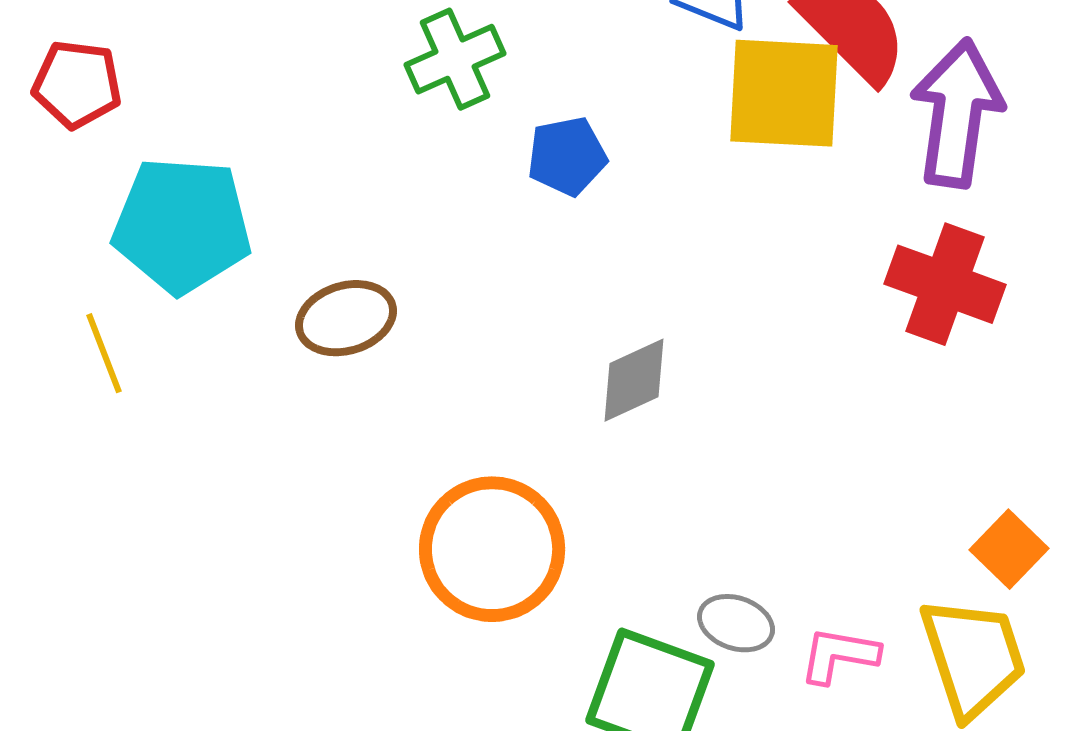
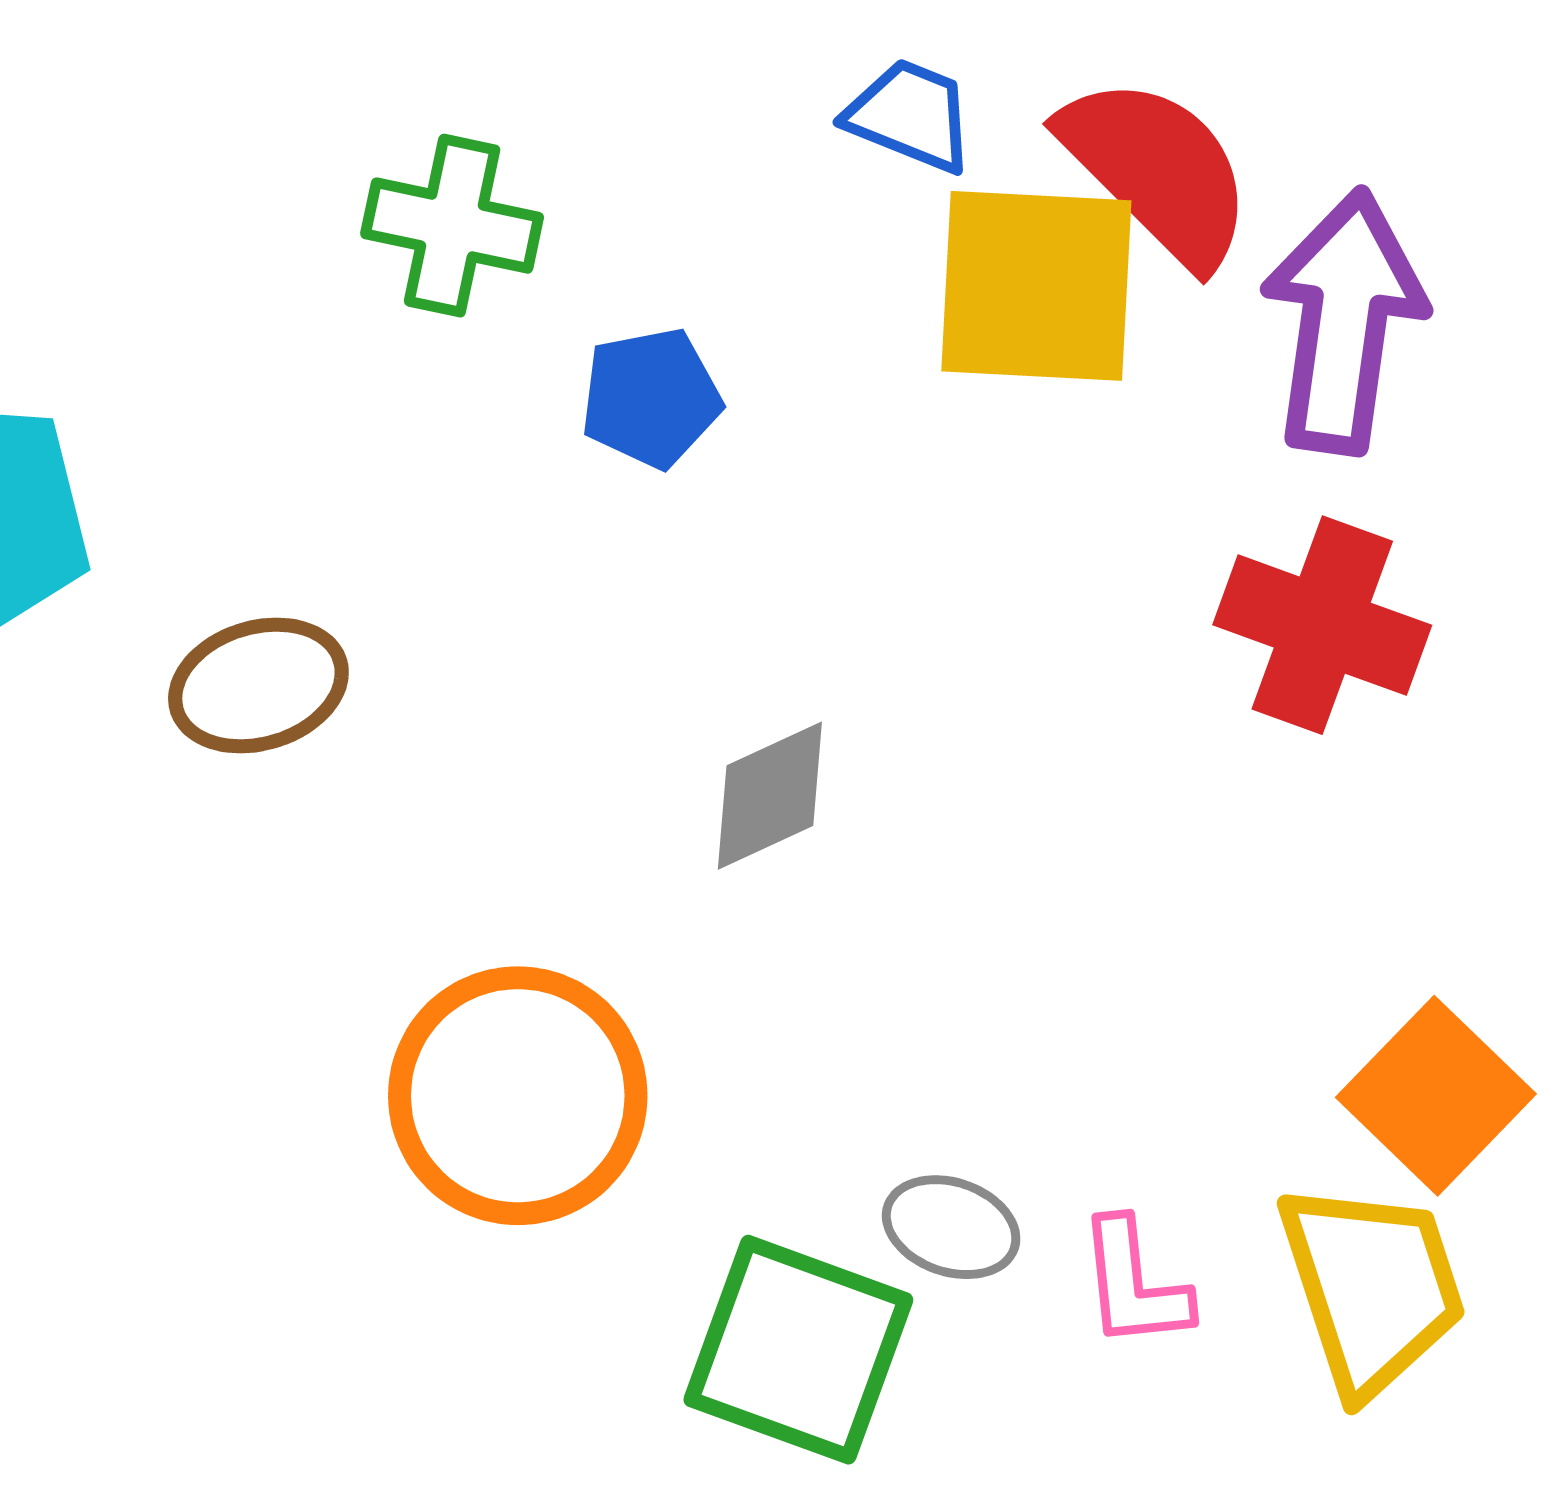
green cross: (455, 59) -> (452, 226), turned 36
orange square: (1009, 549) -> (1436, 1096), size x1.4
pink L-shape: (839, 655) -> (1134, 1284), turned -106

